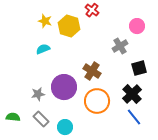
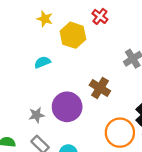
yellow star: (45, 21) -> (45, 19), moved
orange circle: (97, 101) -> (120, 133), moved

